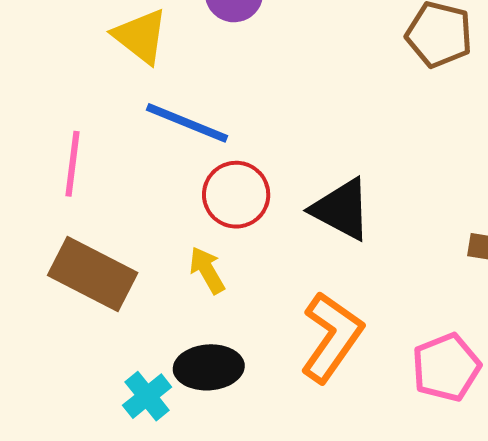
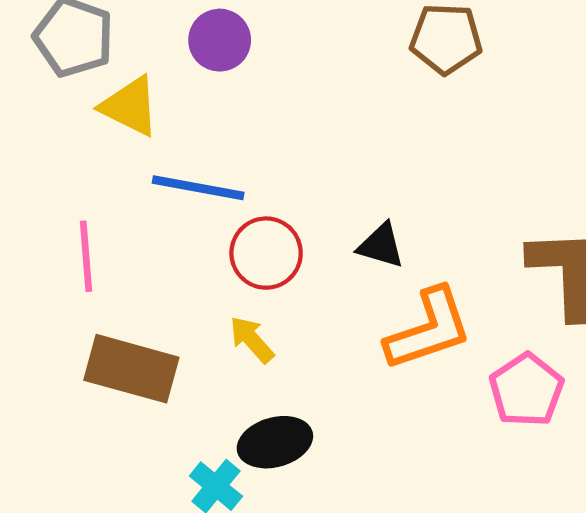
black triangle: (341, 209) -> (381, 246), size x0.7
orange L-shape: (332, 337) -> (429, 329), moved, turned 48

